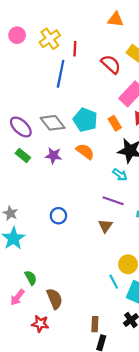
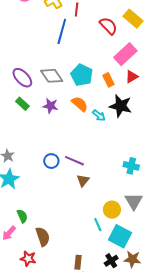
cyan arrow: (120, 175) -> (99, 115), moved
purple line: (113, 201) -> (74, 161), moved
brown triangle: (105, 226) -> (83, 180), moved

